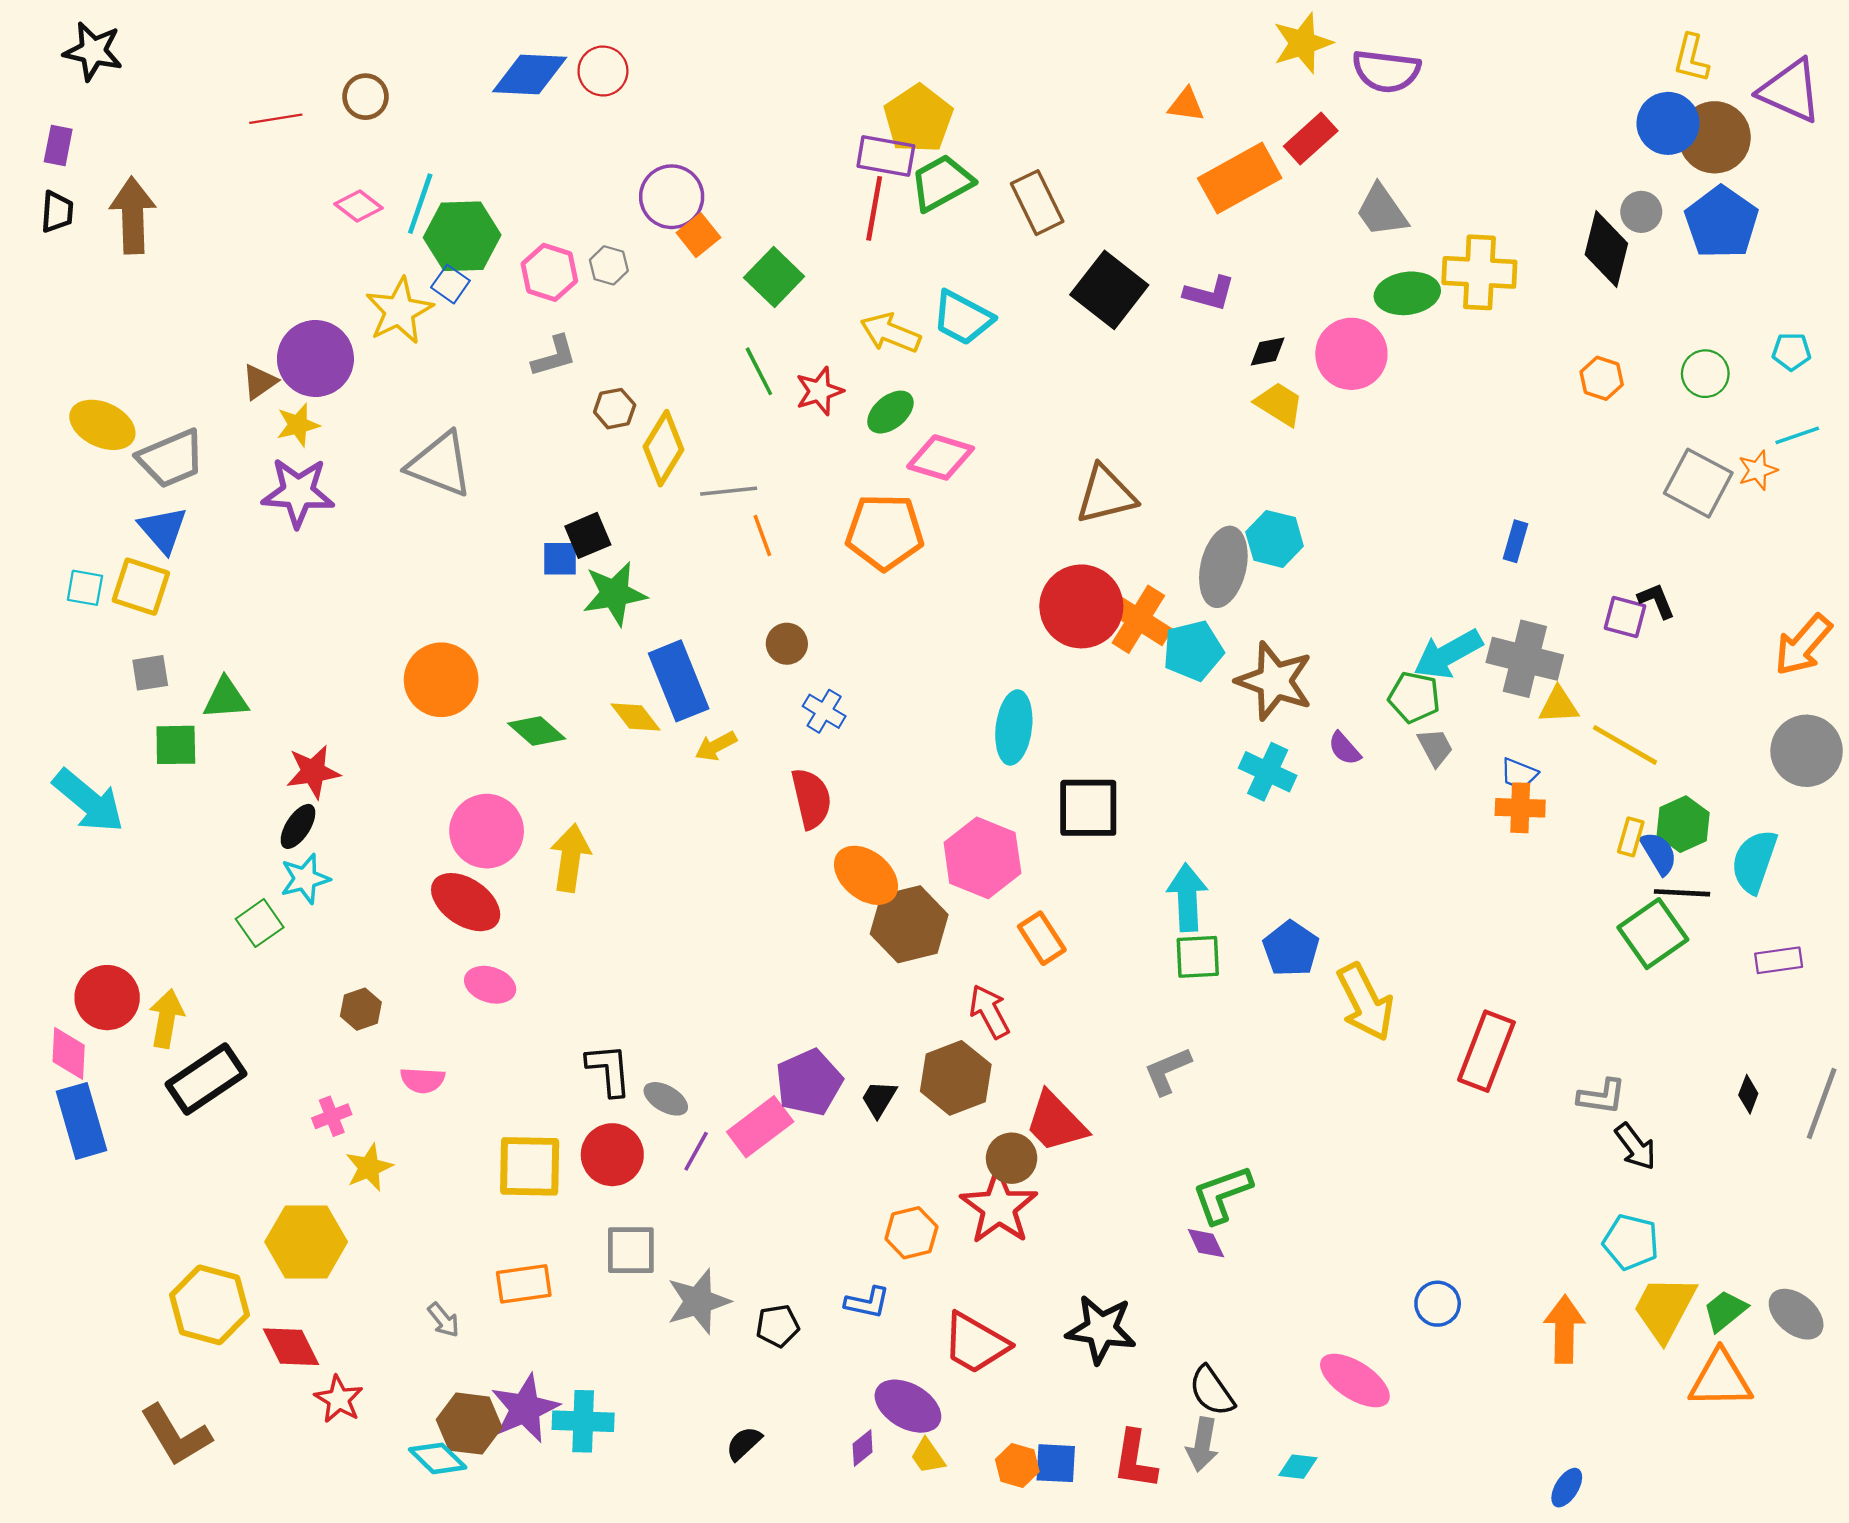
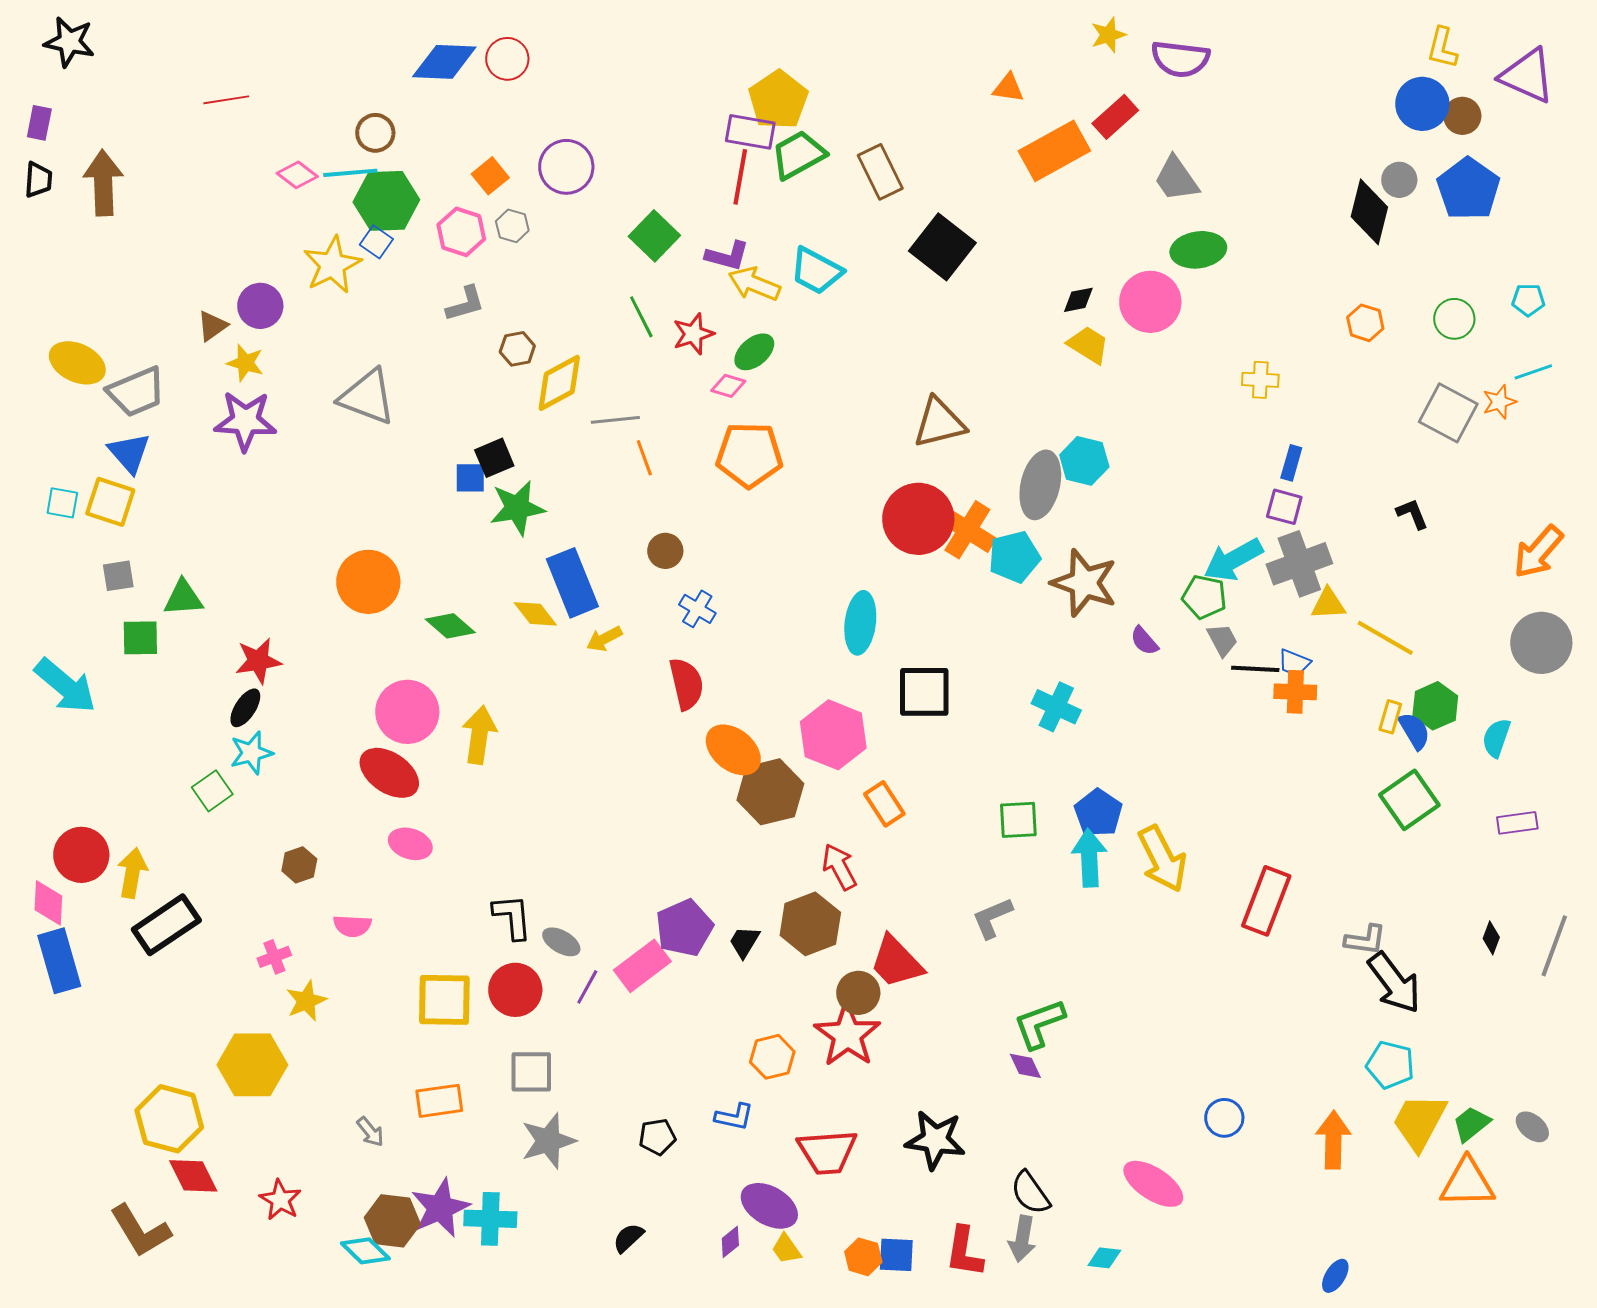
yellow star: (1303, 43) -> (1108, 35), size x0.7
brown circle: (366, 97) -> (375, 133), moved
brown circle: (1715, 137) -> (1462, 116), size x0.6
cyan line: (420, 204) -> (350, 173), turned 66
orange square: (698, 235) -> (490, 176), moved
yellow cross: (1479, 272) -> (1260, 380), moved, size x0.6
purple L-shape: (1209, 293) -> (727, 256), moved
purple circle: (315, 359) -> (260, 306), size x0.7
yellow star: (298, 425) -> (245, 363), turned 30
yellow diamond: (663, 448) -> (559, 383), turned 30
pink diamond: (941, 457) -> (728, 386), moved, size x0.6
purple square: (1625, 617) -> (1284, 507), moved
gray cross: (1525, 659) -> (1299, 564), turned -34
cyan cross: (1268, 772) -> (1056, 707), moved
cyan semicircle: (1754, 861) -> (1496, 738), size x0.7
black line: (1682, 893) -> (1255, 669), moved
cyan arrow: (1187, 897) -> (1089, 858), moved
black arrow: (1635, 1147) -> (1394, 983), size x1.5
gray star: (698, 1301) -> (548, 1141), moved
gray ellipse: (1796, 1314) -> (1532, 1127), size x0.7
red trapezoid: (975, 1343) -> (827, 1152), turned -34
red diamond: (291, 1347) -> (193, 1176), moved

